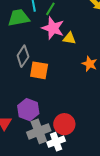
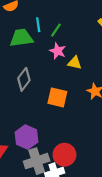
pink star: (53, 28) -> (58, 51), size x0.7
orange square: (39, 70) -> (57, 97), moved

